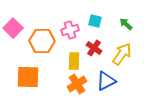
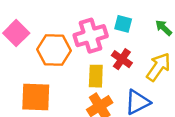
pink cross: (70, 30) -> (91, 36), size x1.4

